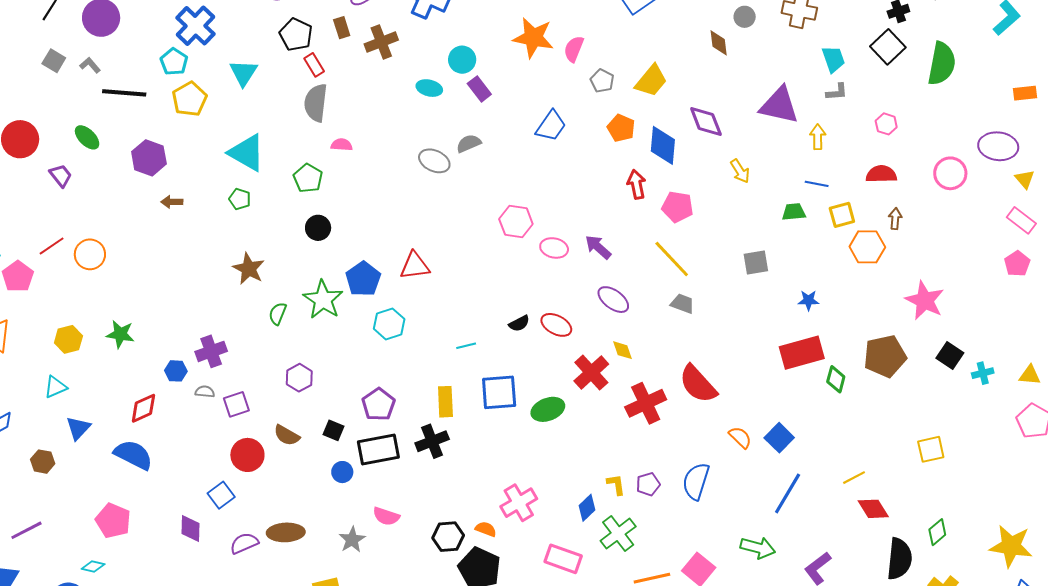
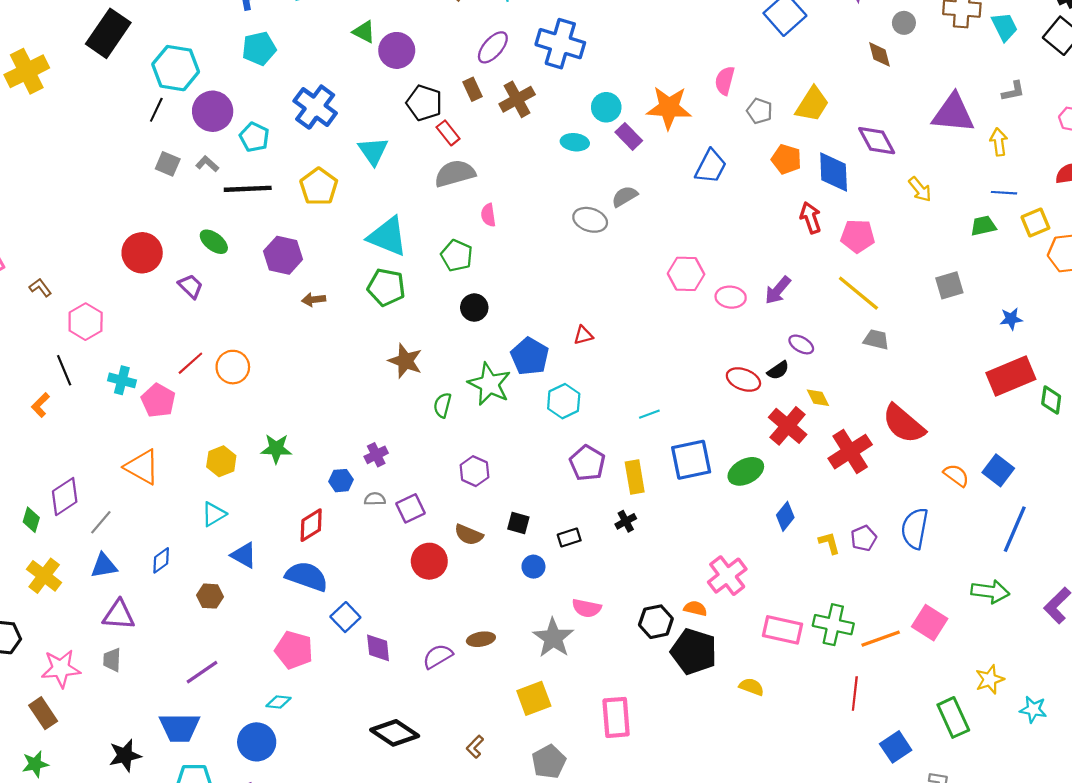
orange star: (533, 38) -> (669, 108), moved
cyan trapezoid: (833, 59) -> (1005, 27), moved
cyan pentagon: (174, 62) -> (254, 137), moved
gray semicircle: (316, 103) -> (455, 173), turned 75
pink semicircle: (342, 145) -> (488, 215), turned -95
green pentagon: (240, 199) -> (386, 287), size x1.6
purple arrow: (598, 247) -> (778, 290), turned -84
red triangle: (415, 266) -> (583, 335), size x0.6
purple ellipse: (613, 300) -> (801, 344), size x0.7
black semicircle: (519, 323) -> (778, 370), moved
purple cross: (211, 351) -> (376, 455), size x0.7
purple pentagon: (378, 404) -> (587, 463), moved
blue triangle: (78, 428) -> (244, 555), turned -36
black cross: (432, 441) -> (626, 521), size x0.6
black rectangle: (378, 449) -> (569, 537), size x0.5
blue square: (221, 495) -> (345, 617), moved
blue diamond: (587, 508) -> (785, 516), moved
brown ellipse: (286, 532) -> (481, 639), size x0.7
green cross: (618, 534) -> (833, 625), moved, turned -33
gray star: (352, 540) -> (553, 638), size x1.4

